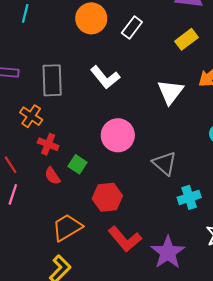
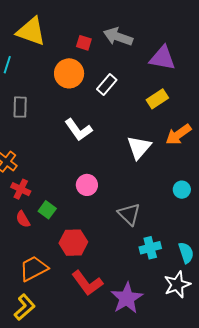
gray rectangle: (52, 80) -> (20, 107), moved, size x0.7
pink circle: (118, 135) -> (87, 185), size x0.7

